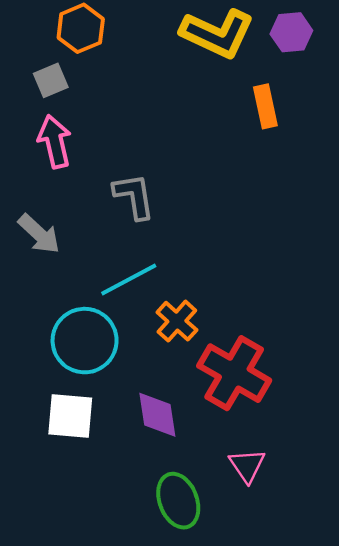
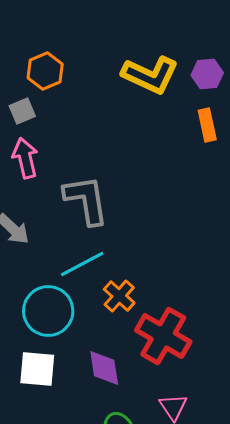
orange rectangle: (265, 106) -> (207, 125), moved
gray L-shape: (134, 196) -> (86, 200), size x1.4

